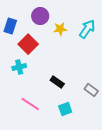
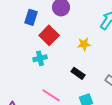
yellow star: (60, 29) -> (84, 44), moved

